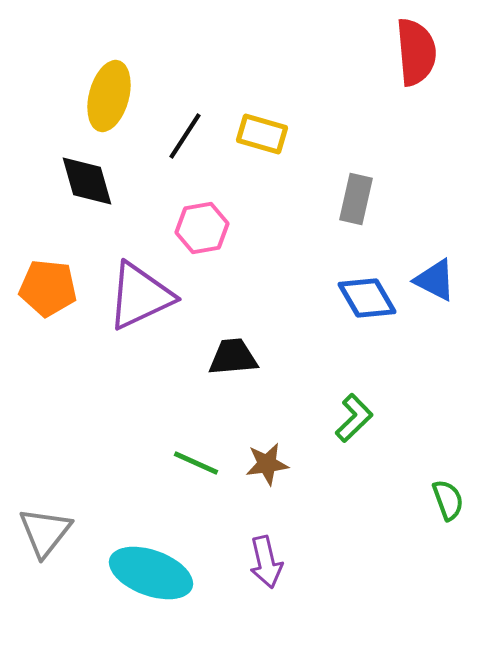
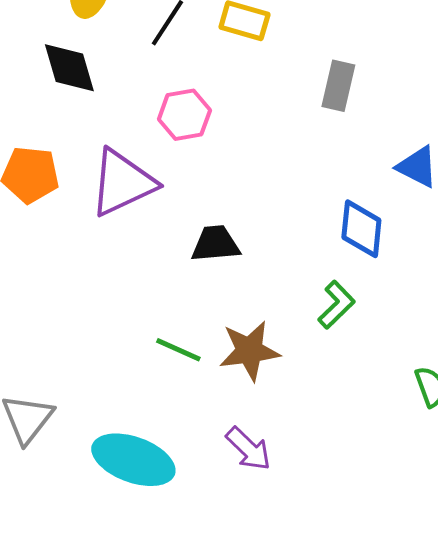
blue diamond: (367, 298) -> (361, 229), moved, turned 36
brown star: (267, 464) -> (249, 351), size x1.4
purple arrow: (266, 562) -> (248, 449), turned -33

